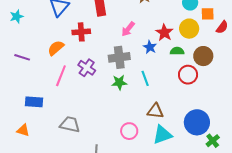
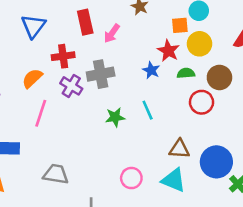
orange square: (208, 14) -> (180, 25), moved
pink arrow: (128, 29) -> (112, 33), moved
gray cross: (119, 57) -> (101, 74), moved
purple cross: (87, 68) -> (71, 86), moved
brown triangle: (155, 111) -> (179, 149), moved
cyan triangle: (162, 135) -> (174, 180), turned 45

